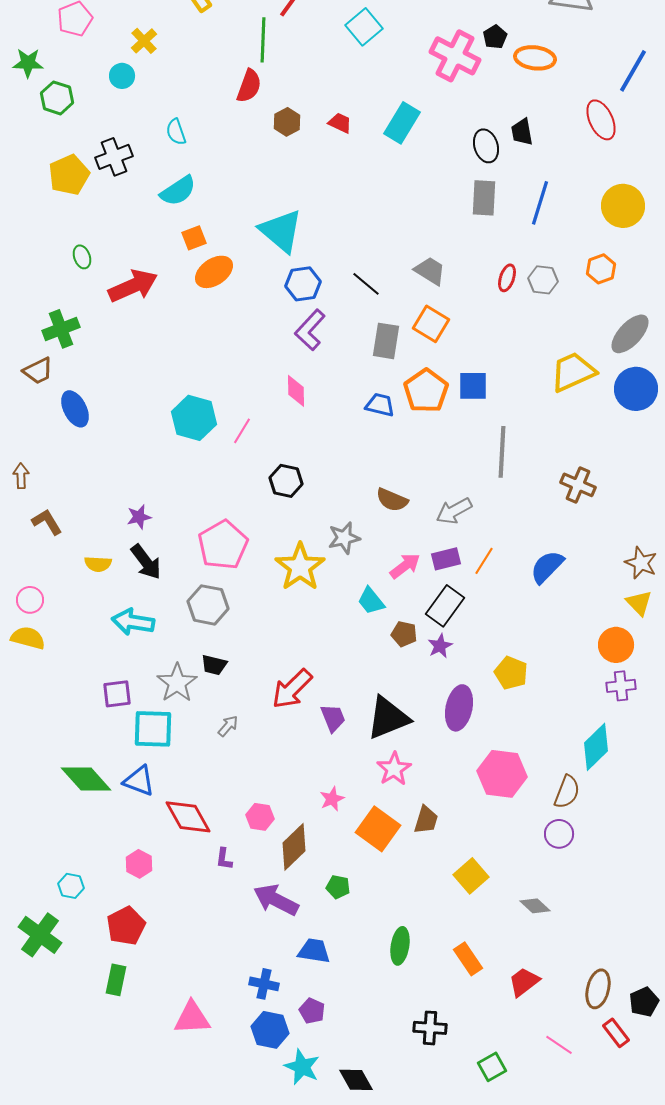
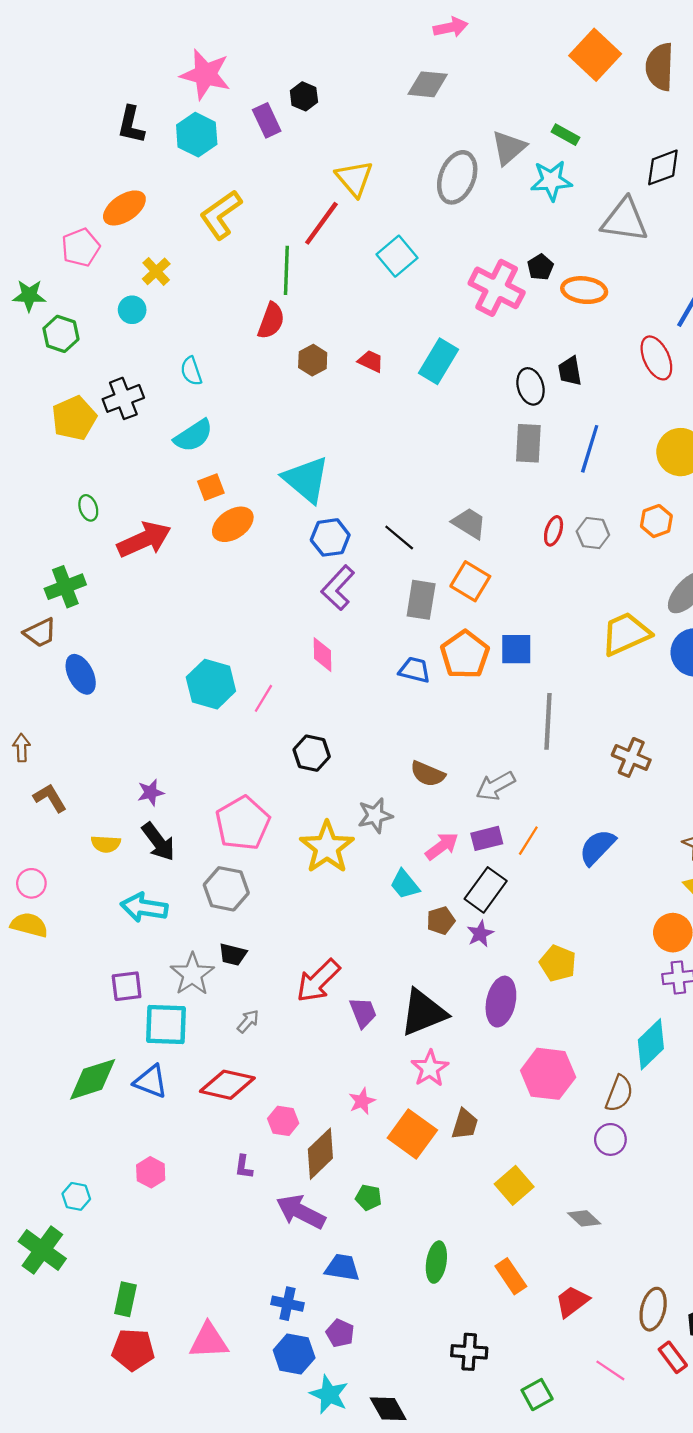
brown pentagon: (404, 634) -> (441, 921), turned -30
green diamond: (86, 779) -> (93, 1079), turned -66
red diamond: (188, 817) -> (227, 1085), moved, turned -48
red pentagon: (126, 926) -> (133, 1350), moved, turned 30

